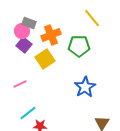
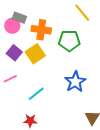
orange cross: (51, 35) -> (41, 30), turned 30
purple square: (24, 45) -> (14, 53), moved
cyan line: (28, 113) -> (36, 94), moved

